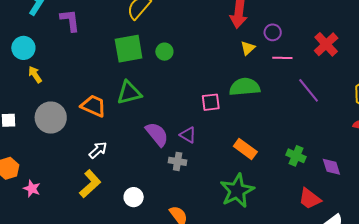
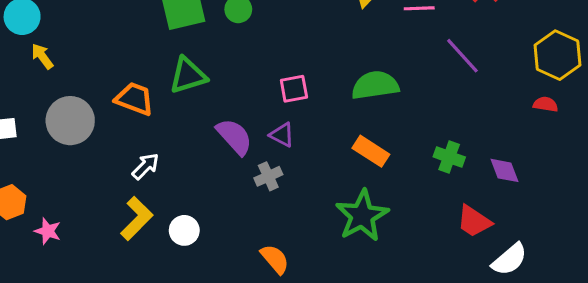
green semicircle: (245, 87) -> (375, 85), moved
pink square: (211, 102) -> (294, 89), moved
gray cross: (178, 161) -> (268, 176), turned -30
white circle: (134, 197) -> (184, 230), moved

